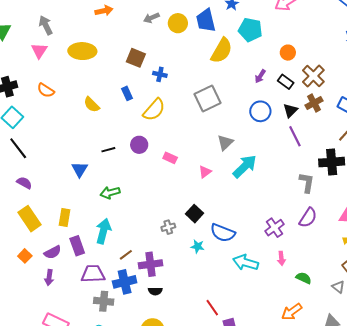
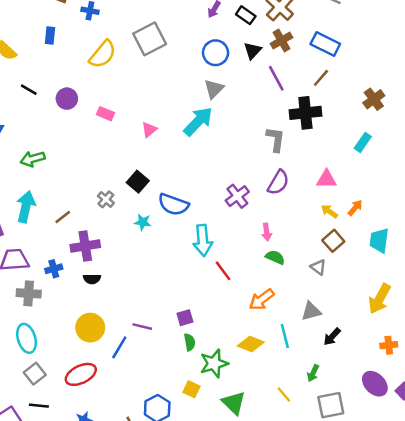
blue rectangle: (127, 93) -> (50, 36), turned 32
yellow semicircle: (154, 110) -> (103, 54), moved
purple line: (295, 136) -> (276, 78), moved
gray triangle: (225, 143) -> (214, 89), moved
black line: (108, 150) -> (29, 90), moved, turned 48
gray cross: (168, 227) -> (106, 199), turned -32
brown line: (126, 255) -> (63, 217), moved
pink arrow: (281, 258) -> (267, 232), moved
cyan arrow: (246, 262) -> (203, 240), turned -110
blue cross: (125, 282) -> (54, 269), size x0.6
red line: (212, 308) -> (223, 271), moved

